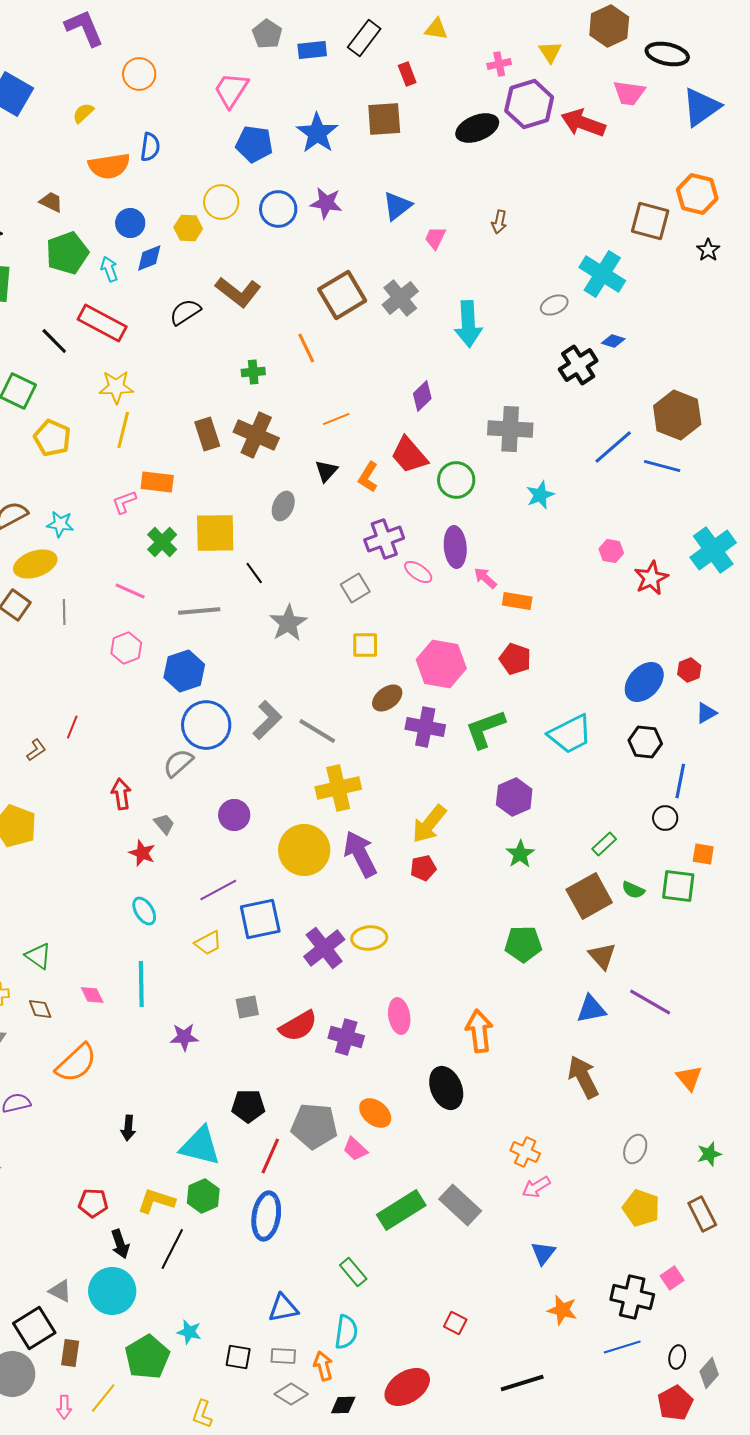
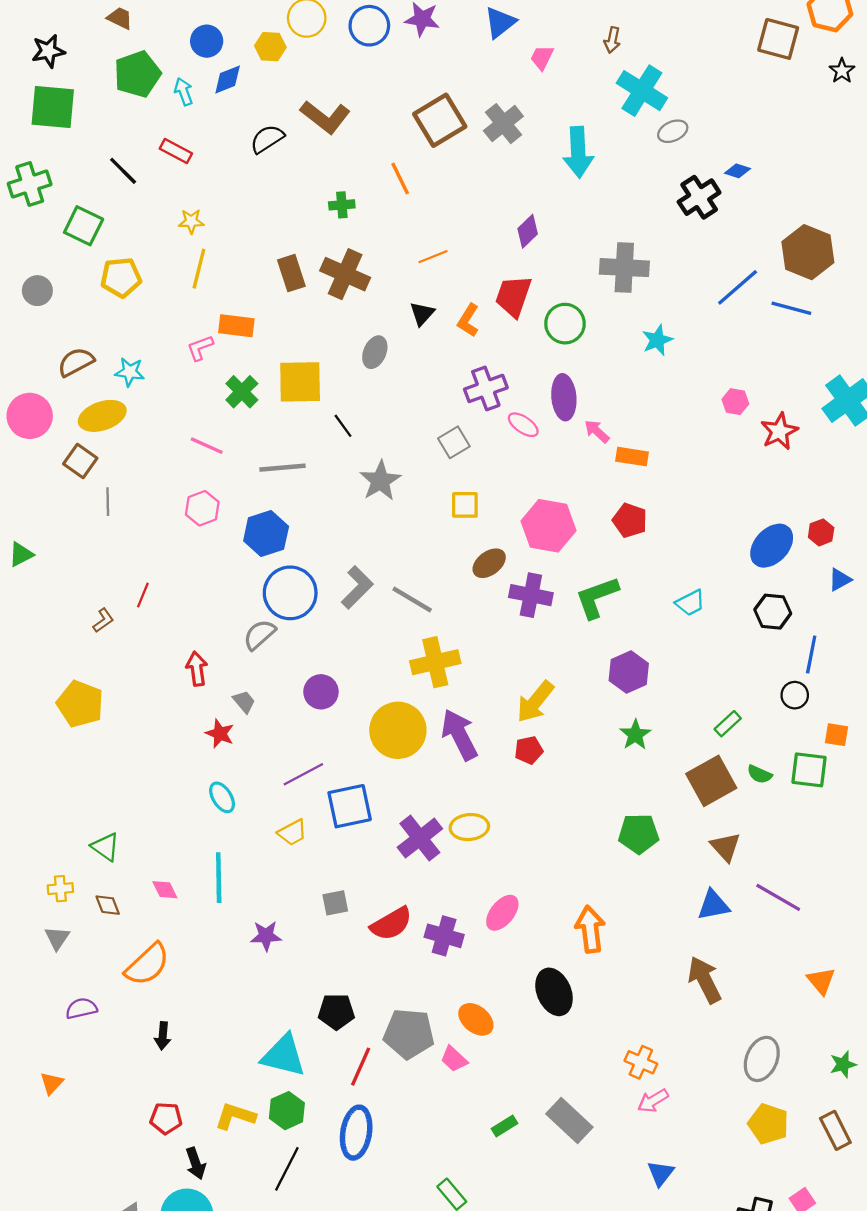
cyan cross: (602, 274) -> (642, 91), moved
red rectangle: (102, 323) -> (176, 151), size x0.6
yellow star: (116, 387) -> (191, 221), size x0.7
yellow pentagon: (52, 438) -> (121, 277), turned -30
red trapezoid: (409, 455) -> (513, 296), turned 60
gray line: (64, 612) -> (108, 502), moved
cyan trapezoid: (570, 734) -> (690, 603), size x0.6
pink ellipse: (399, 1016) -> (502, 913), turned 48
black arrow: (128, 1128) -> (163, 1036), moved
gray ellipse: (635, 1149) -> (762, 1059), size x1.4
green rectangle: (401, 1210) -> (505, 1126), size x0.5
black line: (172, 1249) -> (287, 1169), moved

